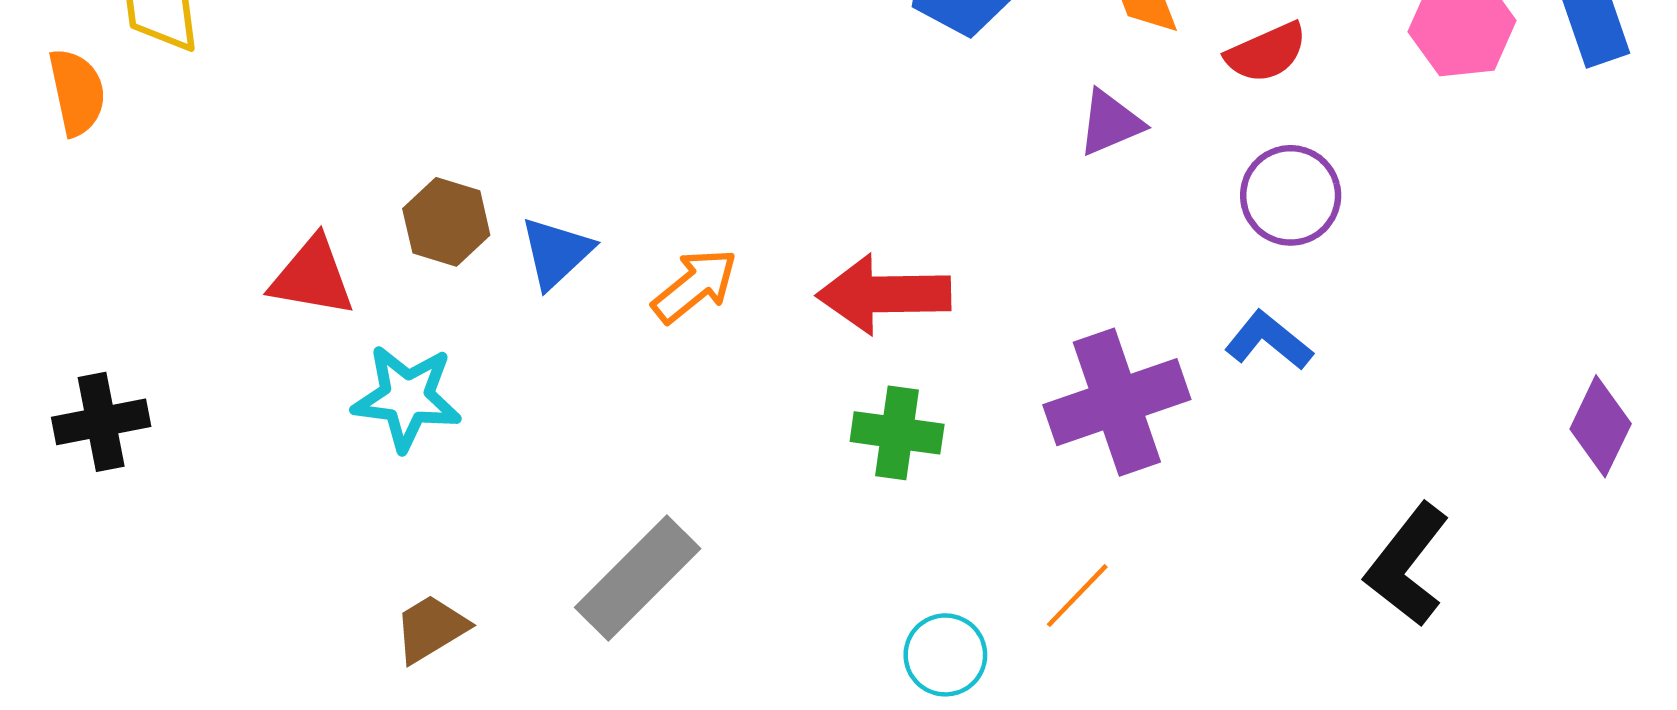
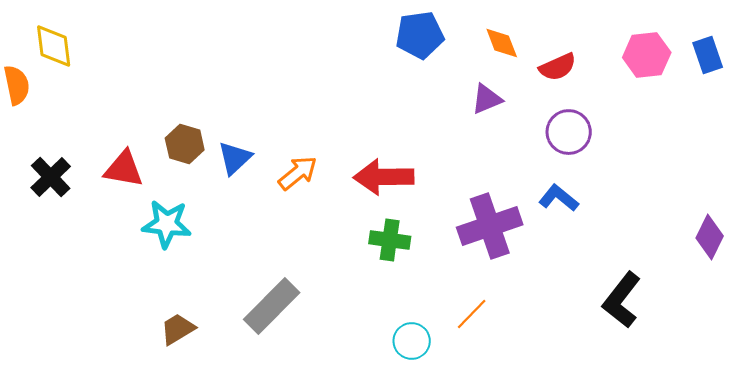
black cross: (101, 422) -> (51, 177), moved, turned -33

